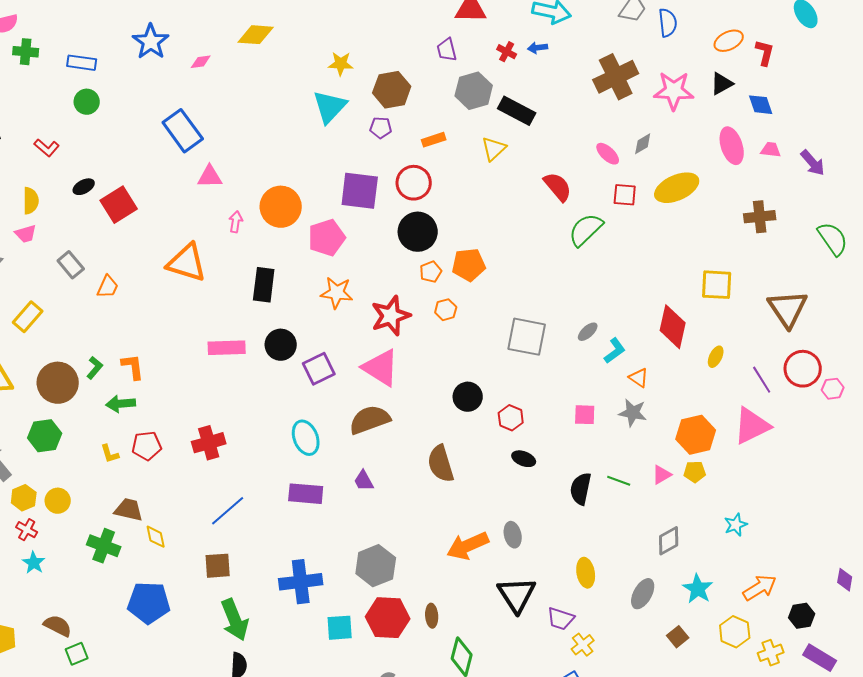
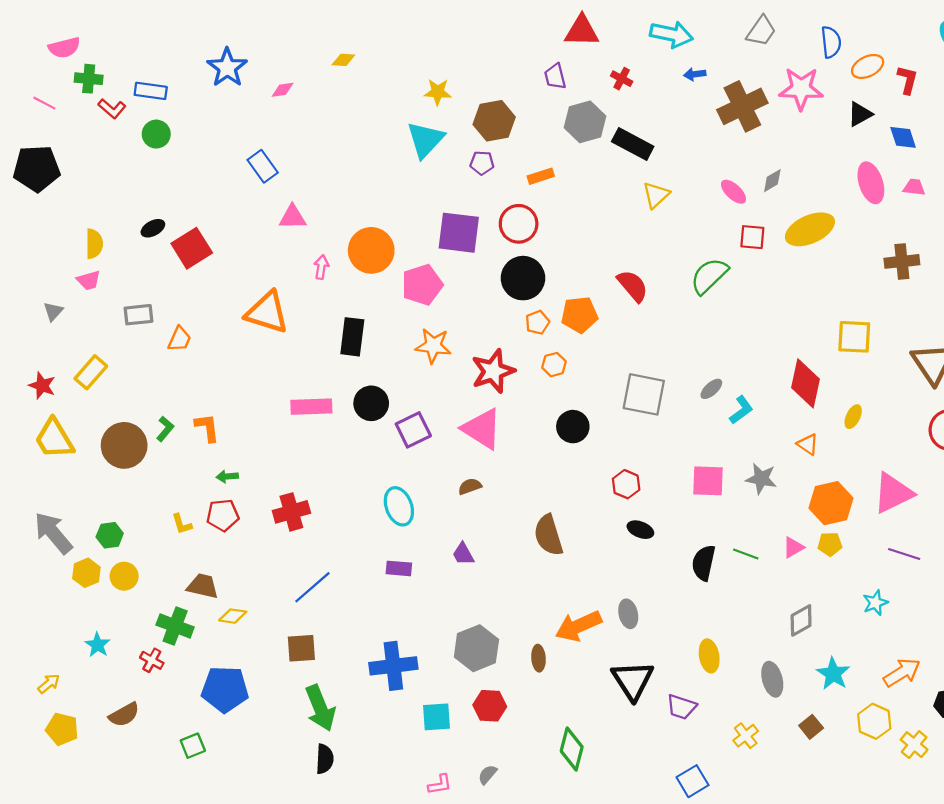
blue semicircle: (668, 23) -> (831, 42), moved
yellow diamond: (256, 35) -> (343, 60), size x0.6
blue arrow: (538, 48) -> (695, 74), moved
pink star: (674, 91) -> (801, 89), moved
blue rectangle: (183, 131) -> (263, 166), size x0.7
red L-shape: (47, 148) -> (112, 109), moved
yellow triangle: (494, 149) -> (656, 195), moved
red semicircle: (558, 187) -> (633, 286), moved
gray rectangle: (71, 265) -> (139, 315), turned -56
orange triangle: (639, 378) -> (808, 444), moved
purple line: (762, 380) -> (904, 554), moved, turned -40
black circle: (468, 397) -> (573, 427), moved
green arrow: (121, 404) -> (227, 476), moved, size x0.7
pink square: (585, 415) -> (708, 481), size x1.4
brown semicircle: (370, 420) -> (470, 486), size x0.5
green hexagon: (45, 436) -> (110, 535), moved, size x0.7
purple rectangle: (306, 494) -> (399, 568), size x0.7
red cross: (27, 530) -> (152, 660), moved
yellow diamond: (156, 537) -> (233, 616), turned -70
gray ellipse: (643, 594) -> (772, 679), turned -44
brown ellipse: (432, 616) -> (538, 658), moved
red hexagon: (388, 618) -> (490, 706), size x0.7
brown semicircle: (58, 626) -> (124, 715), turned 124
yellow cross: (583, 645) -> (746, 736), moved
yellow cross: (771, 653) -> (914, 745), turned -30
green square: (77, 654) -> (193, 746), moved

